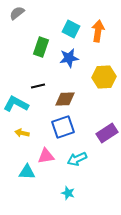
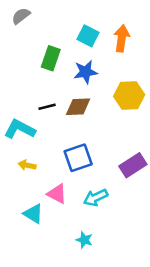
brown diamond: (65, 99) -> (78, 107), moved
pink triangle: (46, 156) -> (57, 194), turned 36
cyan triangle: (27, 172) -> (33, 214), turned 30

